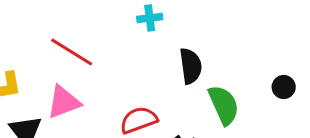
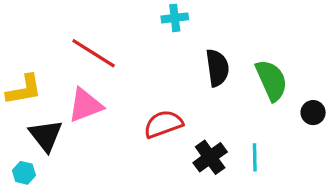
black circle: (284, 87) -> (313, 113), moved
green semicircle: (224, 105) -> (271, 80), moved

